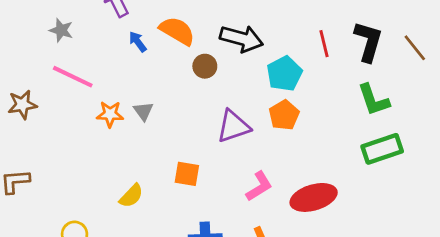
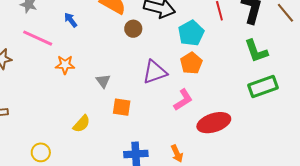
blue arrow: (138, 42) -> (71, 20), moved
gray triangle: (143, 111) -> (103, 81), moved
pink L-shape: (259, 186) -> (183, 100), moved

